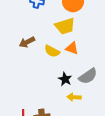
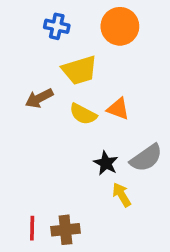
yellow trapezoid: (65, 26) -> (80, 70), moved
yellow arrow: (74, 97) -> (122, 195), turned 56

